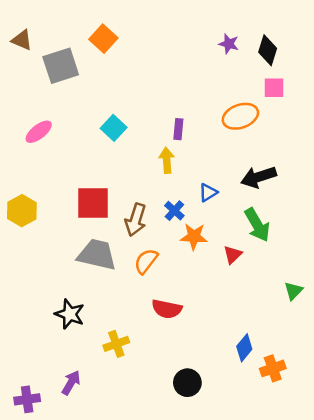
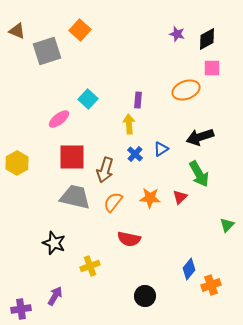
black diamond: (268, 50) -> (207, 39), turned 45
pink ellipse: (39, 132) -> (59, 119), moved
blue cross: (174, 211) -> (135, 154), moved
orange star: (194, 237) -> (150, 198), moved

